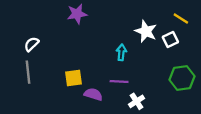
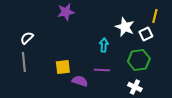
yellow line: (181, 18) -> (155, 16), turned 72
green hexagon: (182, 78) -> (139, 60), moved
white cross: (137, 101) -> (135, 87), moved, turned -32

